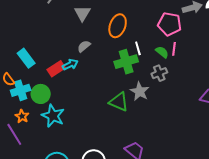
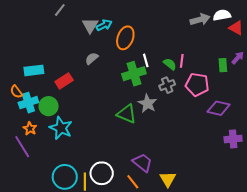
pink pentagon: (170, 24) -> (197, 85), moved
cyan rectangle: (26, 58) -> (34, 70), turned -60
cyan arrow: (70, 65) -> (104, 25), moved

